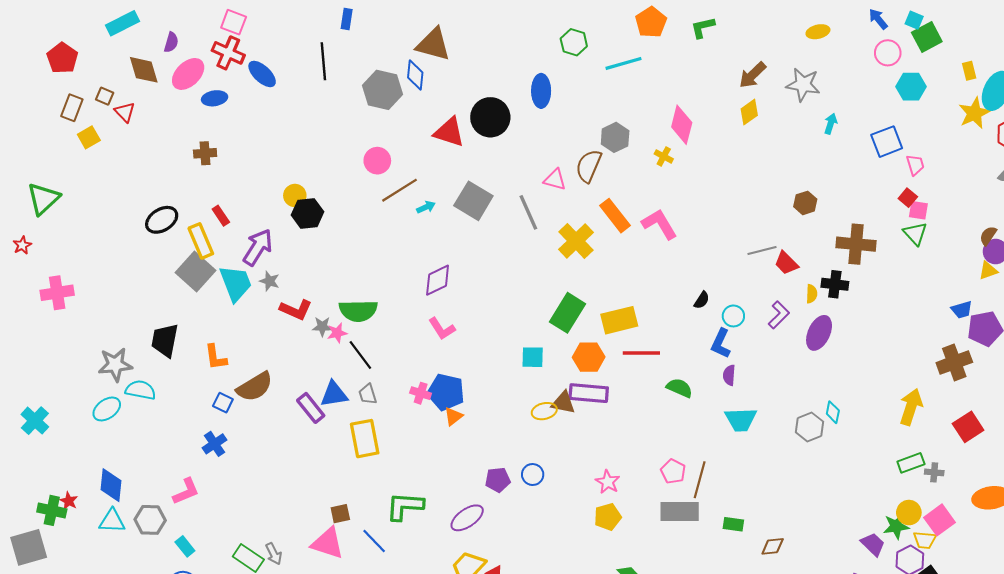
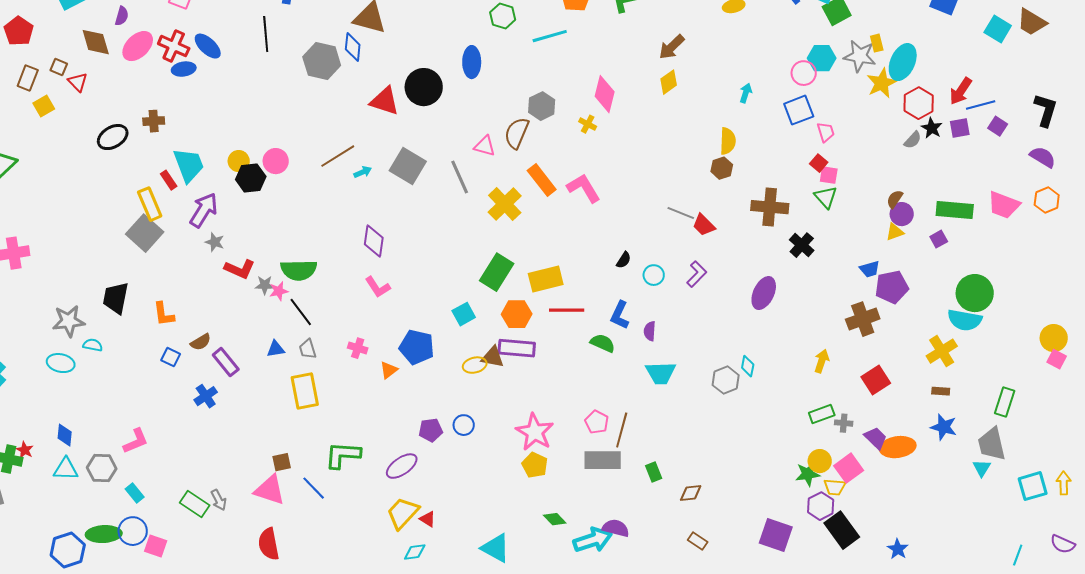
red cross: (228, 53) -> (174, 46), moved
pink circle: (888, 53) -> (804, 73), moved
gray star: (803, 85) -> (860, 56), moved
blue ellipse: (215, 98) -> (184, 69), moved
pink circle: (377, 161) -> (276, 161), moved
black ellipse: (162, 220) -> (113, 137), moved
gray line: (762, 250) -> (681, 213), turned 36
purple diamond: (438, 280) -> (374, 241), turned -56
cyan trapezoid: (236, 283) -> (189, 165), moved
black cross: (835, 284) -> (802, 245), moved, turned 35
yellow semicircle: (812, 294) -> (728, 141), moved, size x1.5
purple ellipse: (819, 333) -> (764, 293), moved
blue L-shape: (721, 343) -> (620, 315), moved
cyan square: (533, 357) -> (464, 314), turned -30
brown semicircle: (255, 387) -> (201, 342), size x0.6
cyan semicircle: (141, 390) -> (93, 345), size x0.7
blue pentagon: (446, 392) -> (417, 347), moved
blue triangle: (334, 394) -> (276, 349), size x0.7
yellow arrow: (911, 407) -> (822, 361), size x0.7
purple rectangle: (311, 408) -> (226, 362), moved
cyan ellipse: (107, 409) -> (61, 363), turned 48
blue cross: (215, 444) -> (206, 396), moved
pink star: (608, 482) -> (535, 432), size x1.6
blue diamond: (111, 485) -> (65, 435), size x0.7
yellow pentagon: (608, 517) -> (535, 465), turned -30
green rectangle: (733, 524) -> (654, 472), turned 60
purple trapezoid: (873, 544) -> (876, 438), moved

